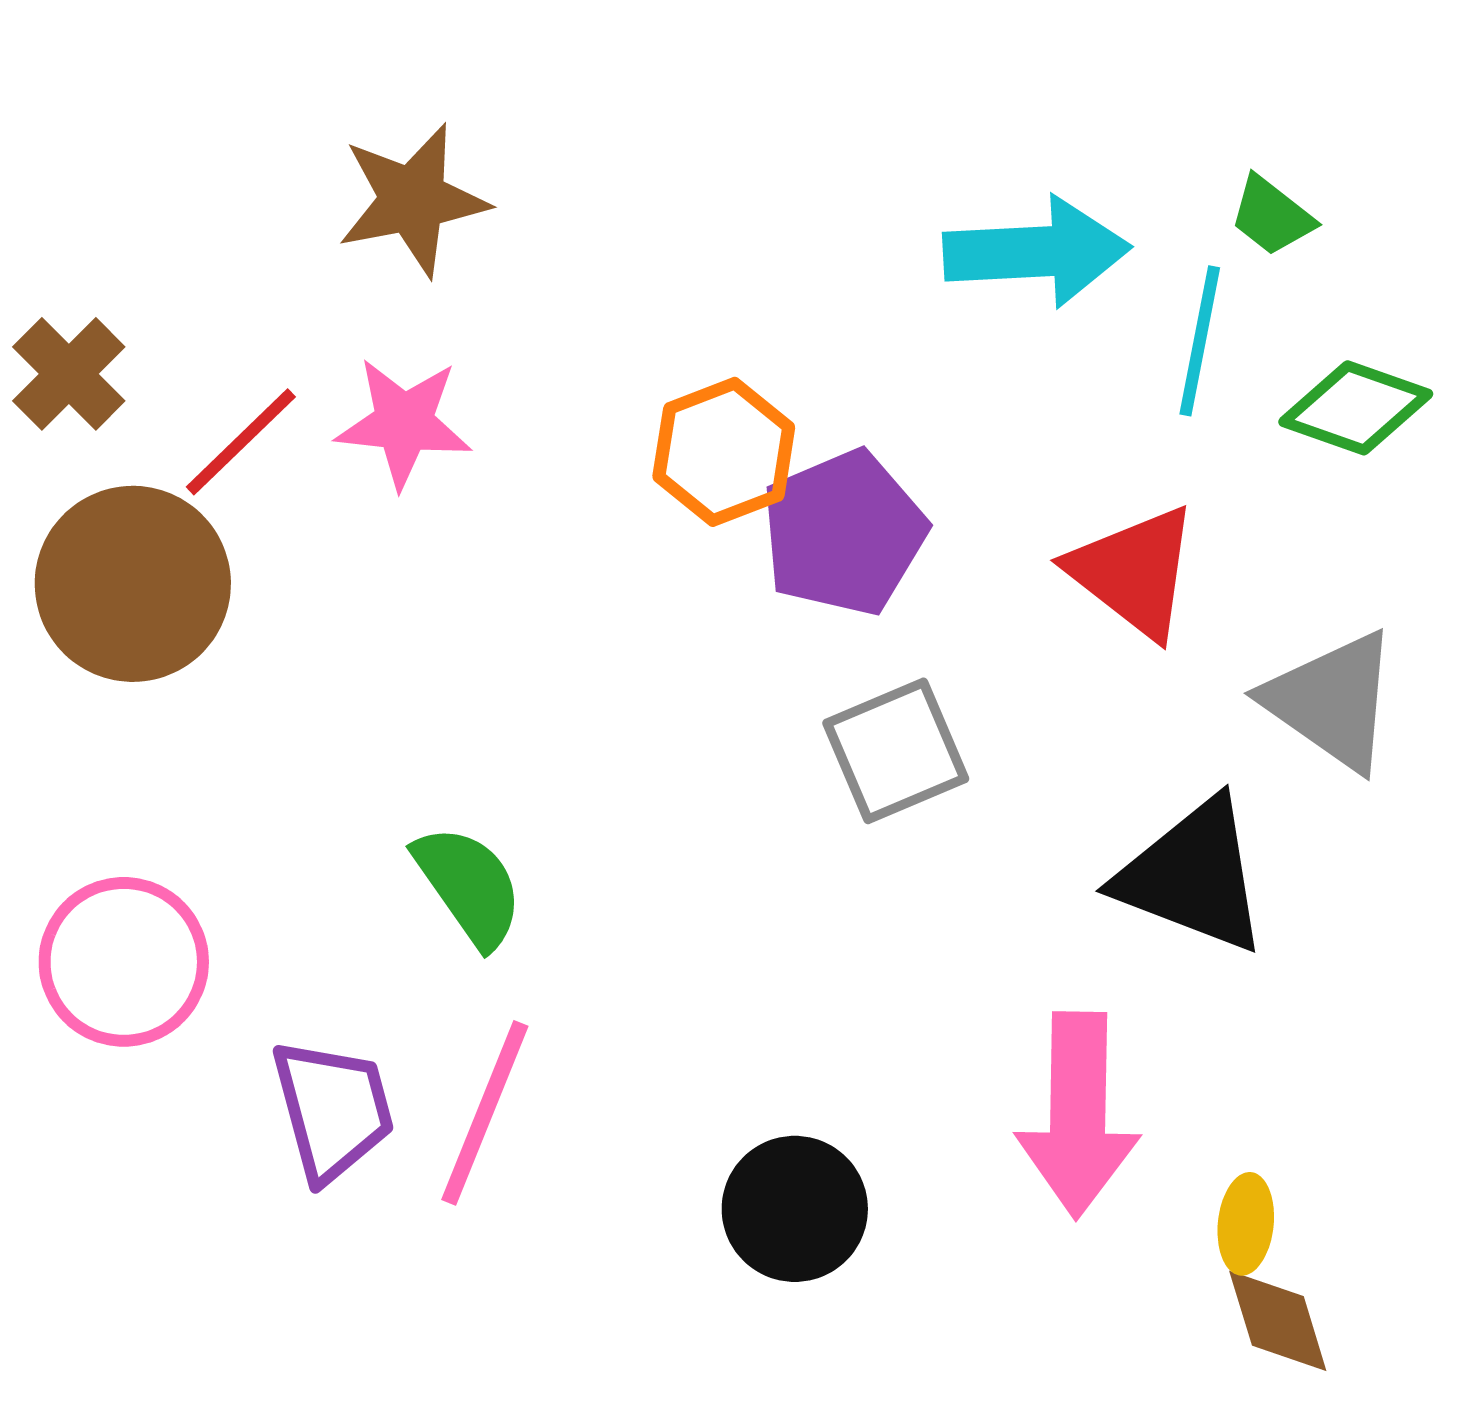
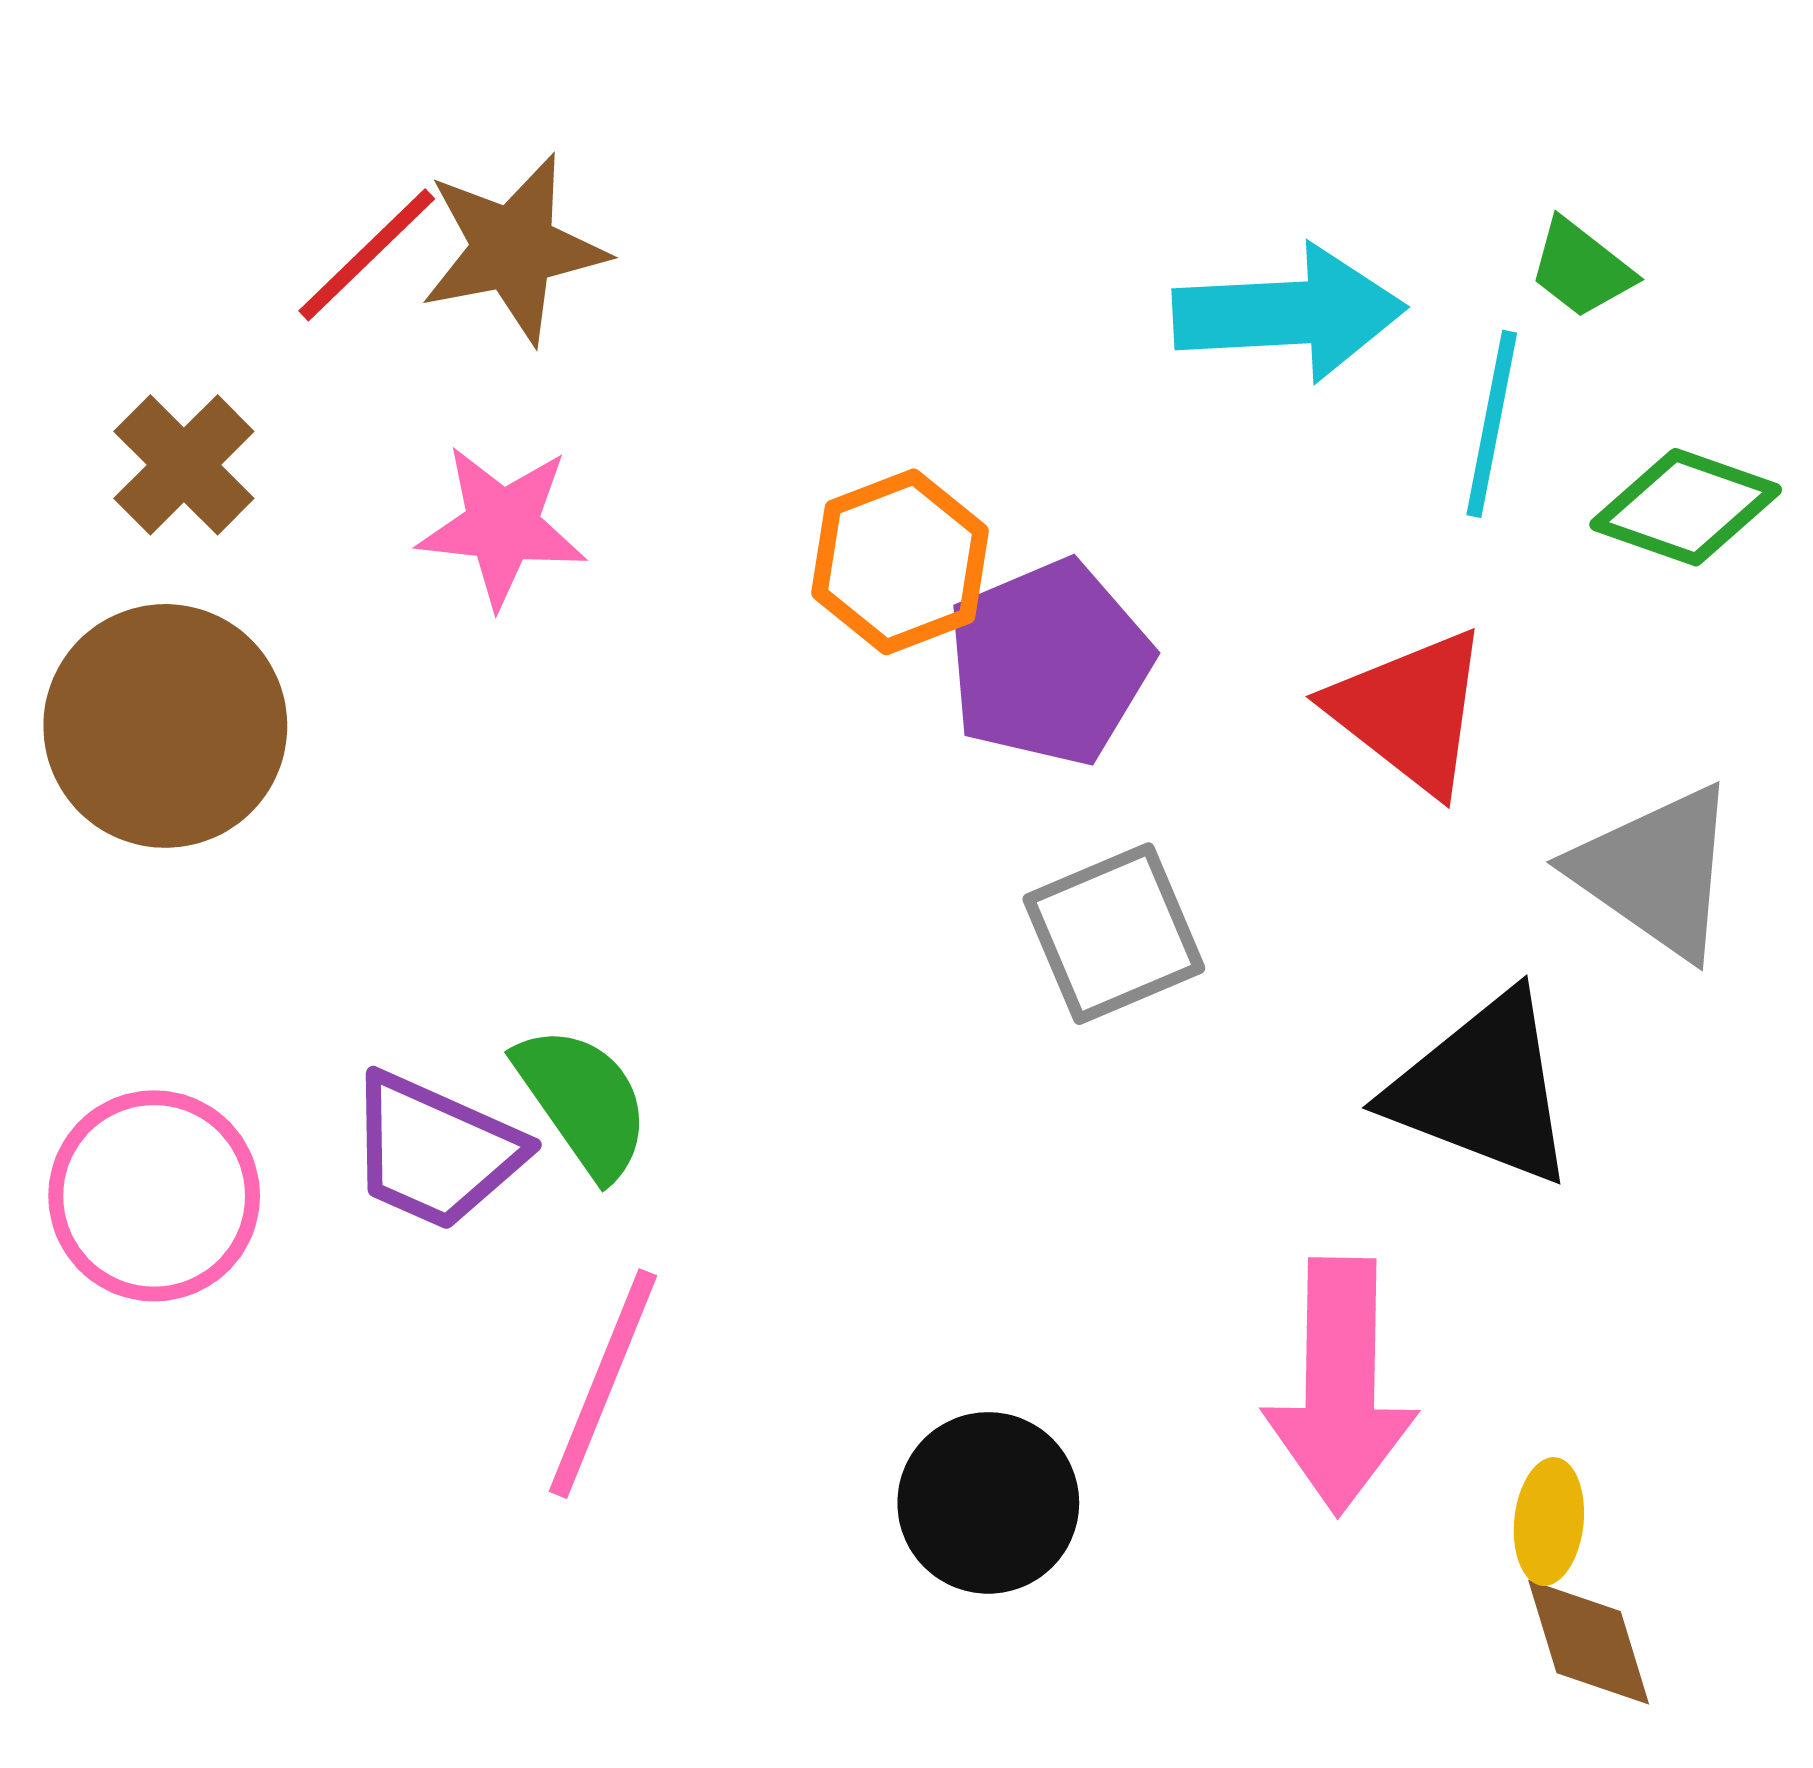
brown cross: (69, 374) -> (184, 465), moved
red line: (241, 442) -> (367, 255), moved
purple trapezoid: (333, 1110) -> (435, 1151), moved, turned 129

